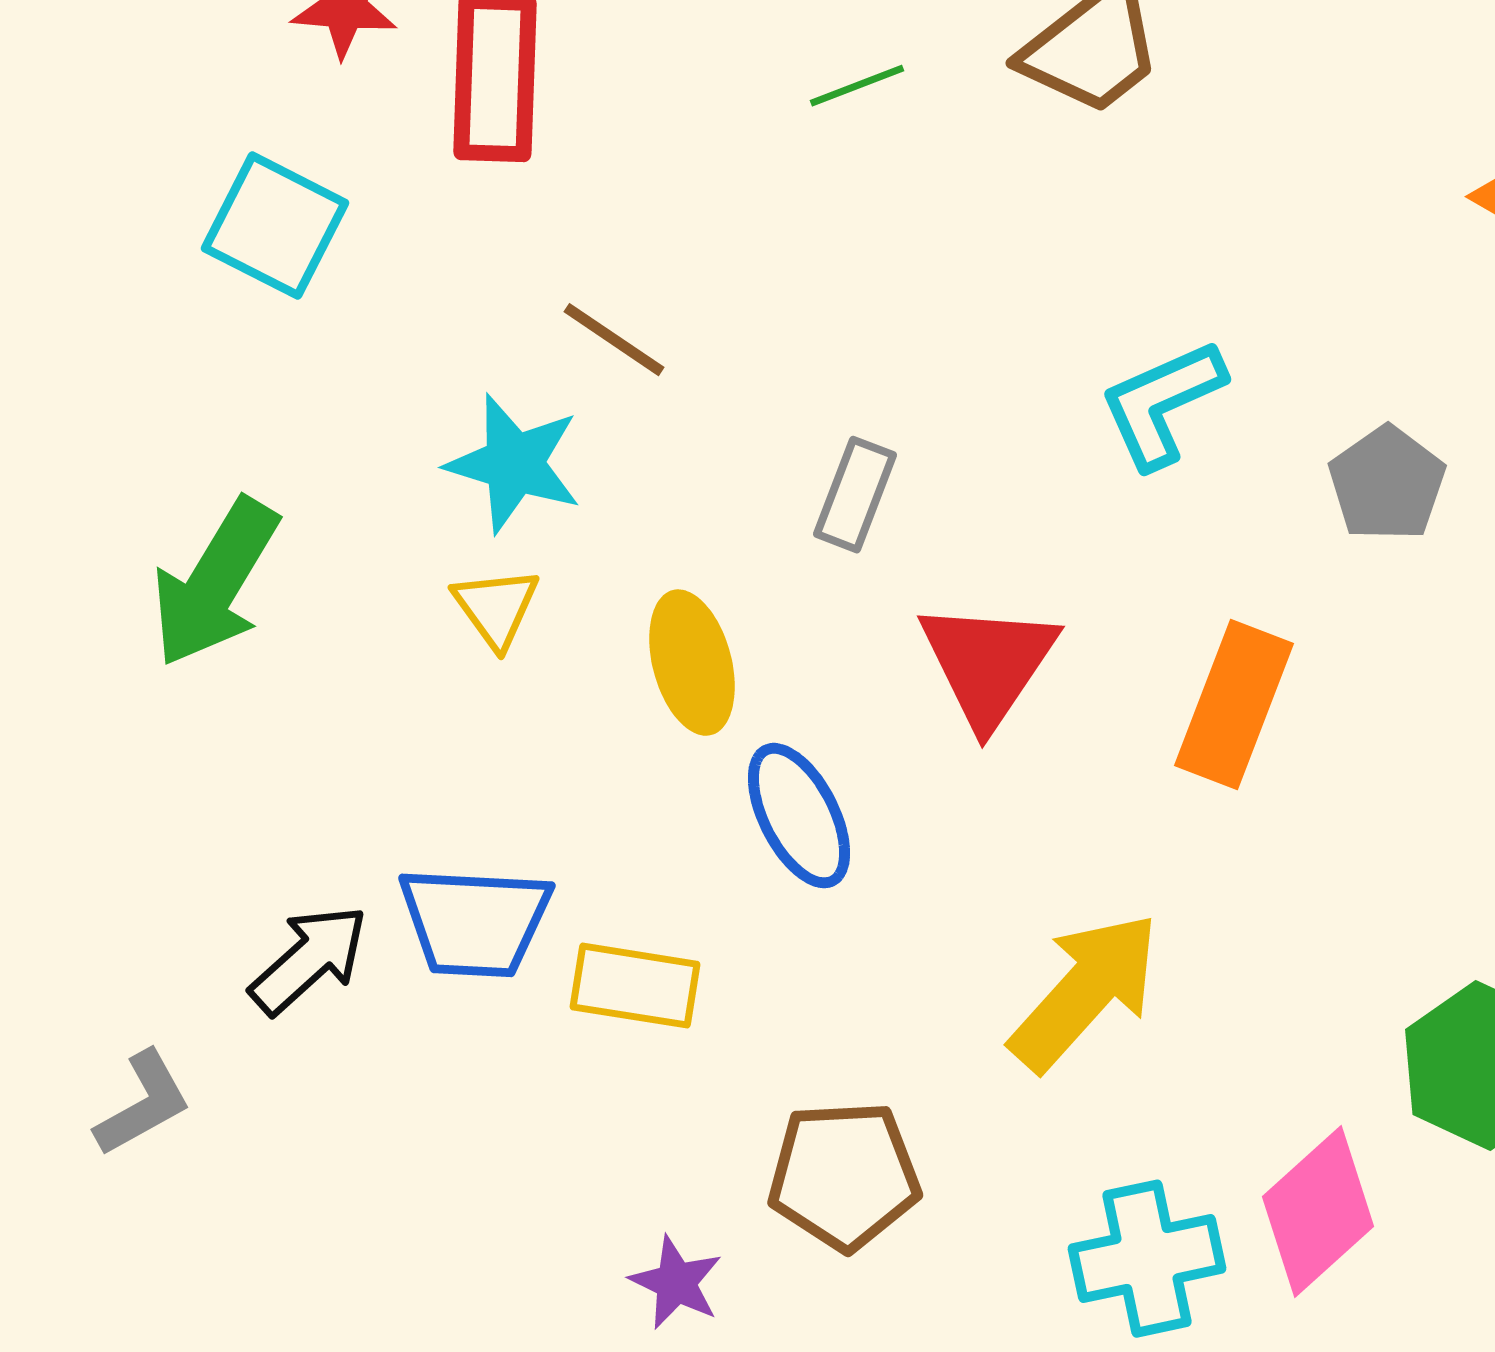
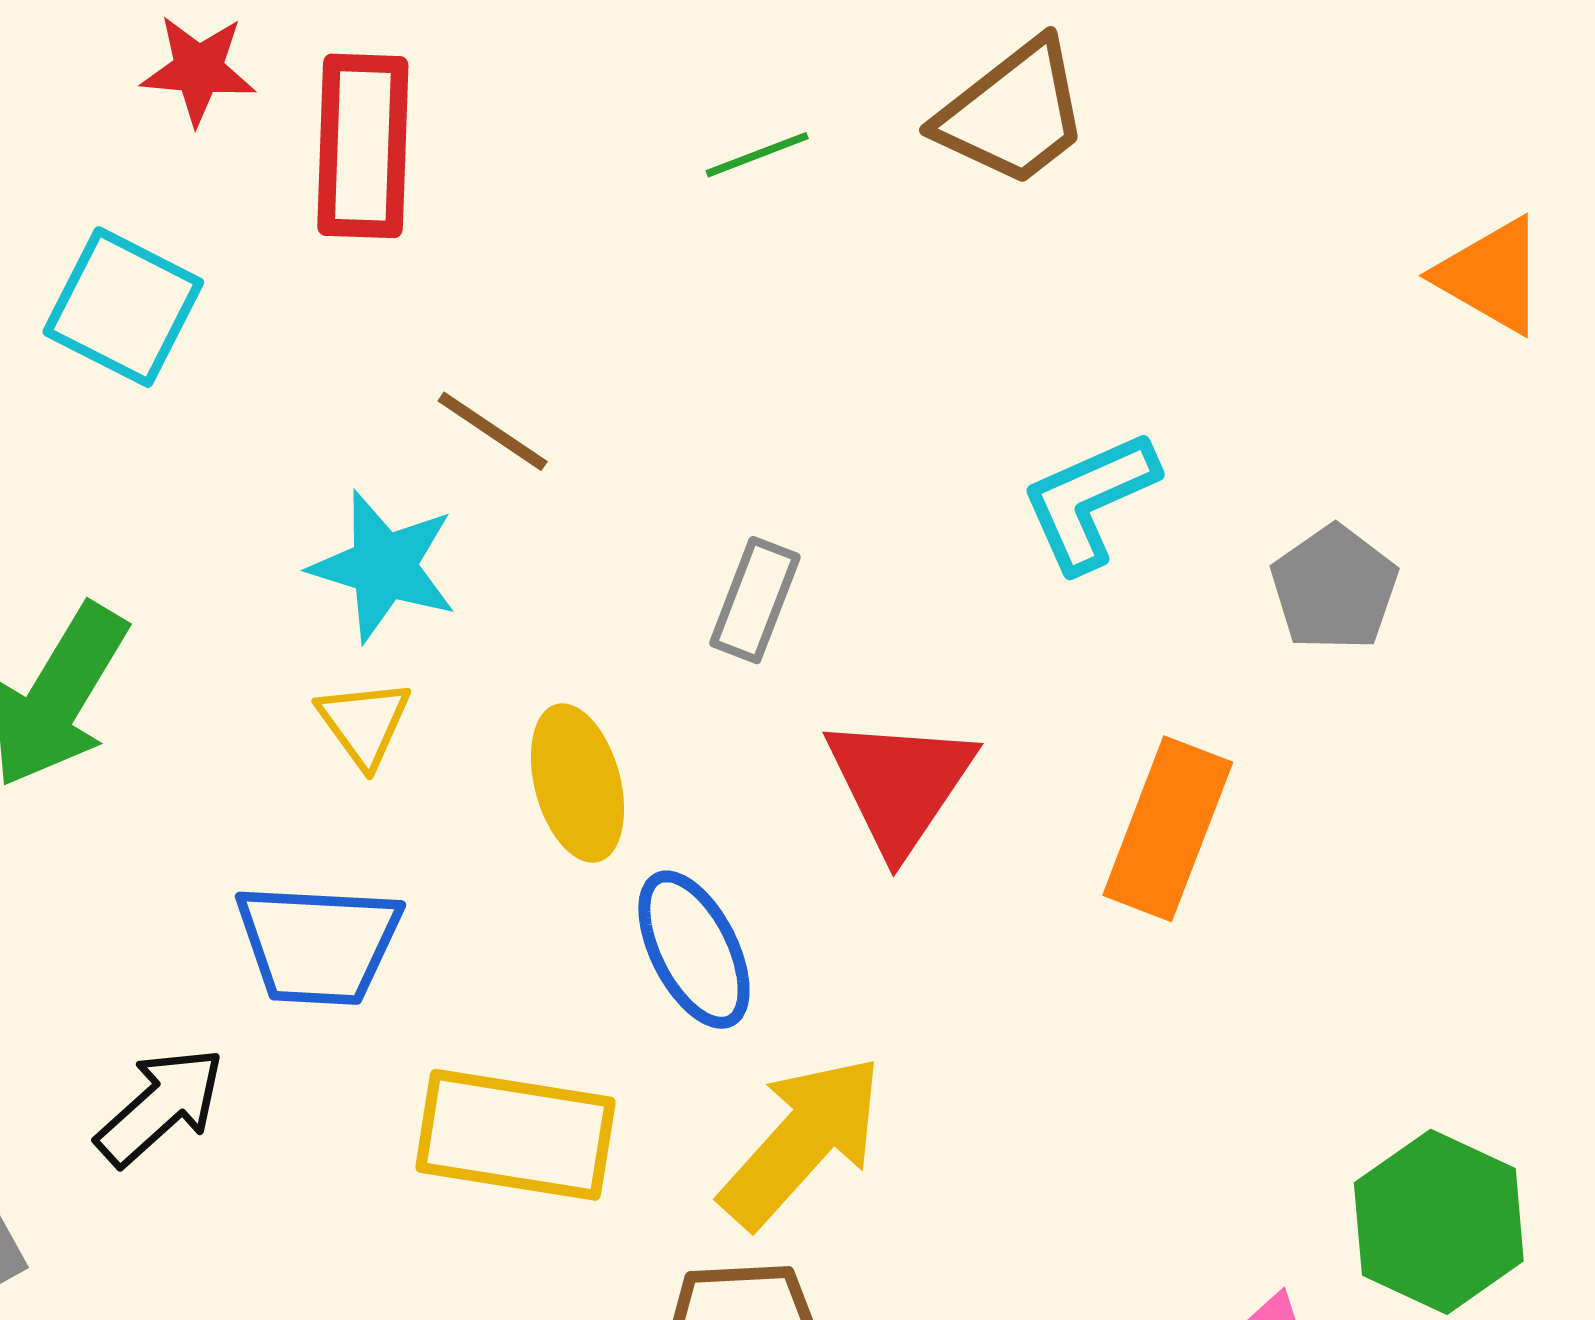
blue trapezoid: (475, 922) -> (318, 944), moved
yellow rectangle: (635, 986) -> (515, 1135), size x1.4
yellow arrow: (1085, 992) -> (802, 1141), moved

